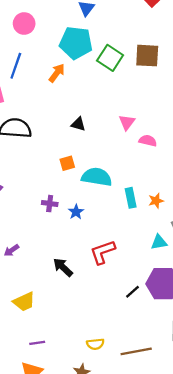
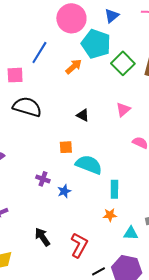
pink circle: (24, 24) -> (71, 18), moved, size x1.5
pink triangle: (127, 122) -> (123, 110), moved
orange star: (156, 201) -> (110, 215), moved
red L-shape: (103, 252) -> (79, 245), moved, turned 125

